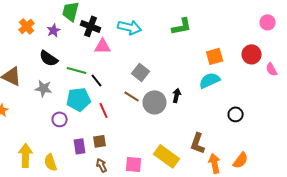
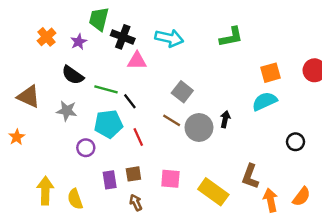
pink square: (134, 164) -> (170, 179), moved

